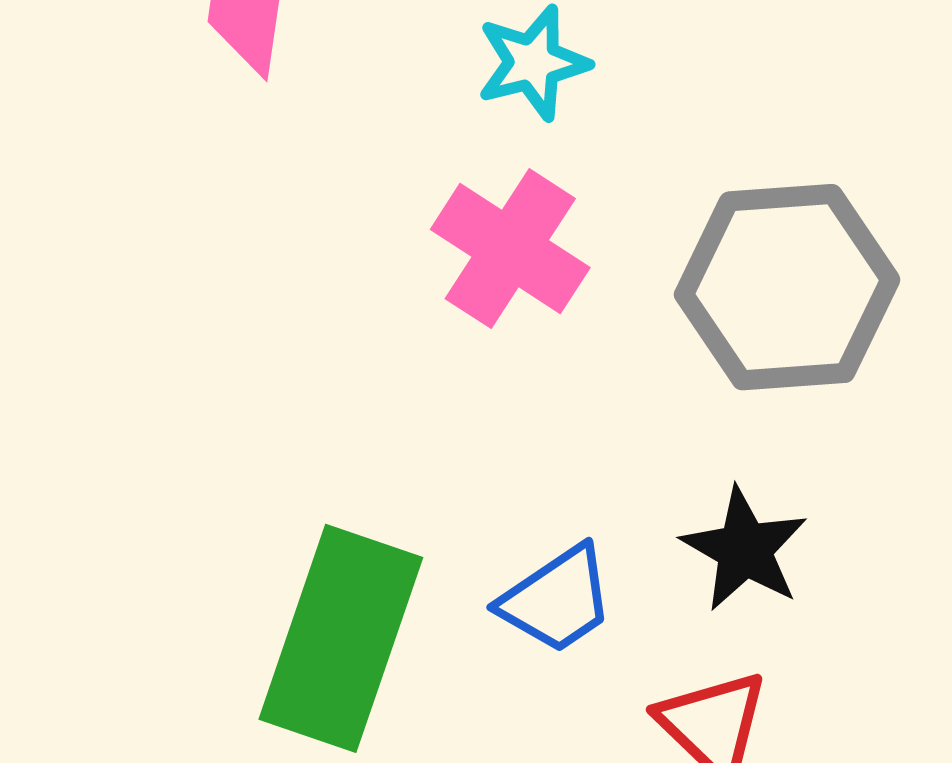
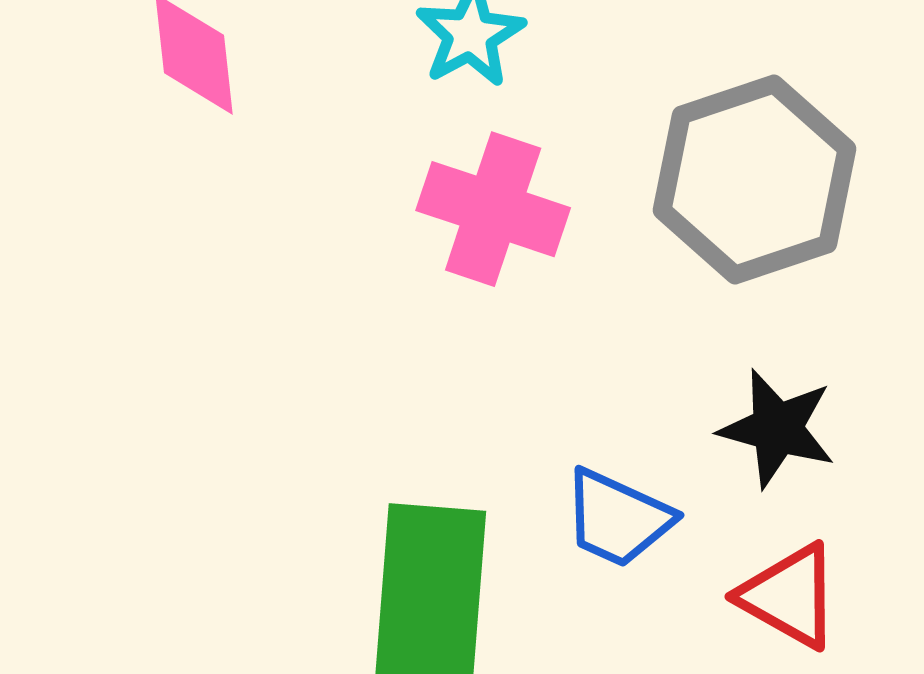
blue trapezoid: (557, 600) -> (618, 518), turned 73

